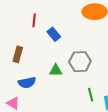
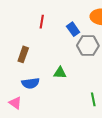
blue rectangle: (54, 34) -> (73, 29), moved
gray hexagon: (80, 62) -> (88, 46), moved

